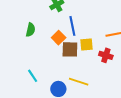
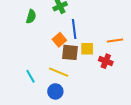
green semicircle: (30, 30) -> (31, 17), moved
yellow line: (79, 82) -> (59, 72), moved

